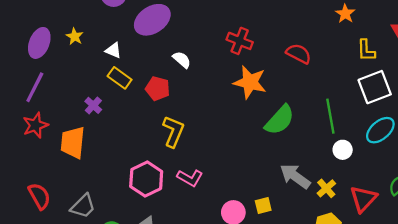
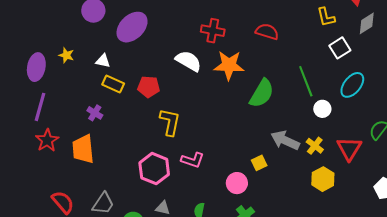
white semicircle: (182, 60) -> (188, 61), moved, size x1.5
white square: (375, 87) -> (340, 48), size x0.7
yellow square: (263, 205) -> (259, 163), moved

